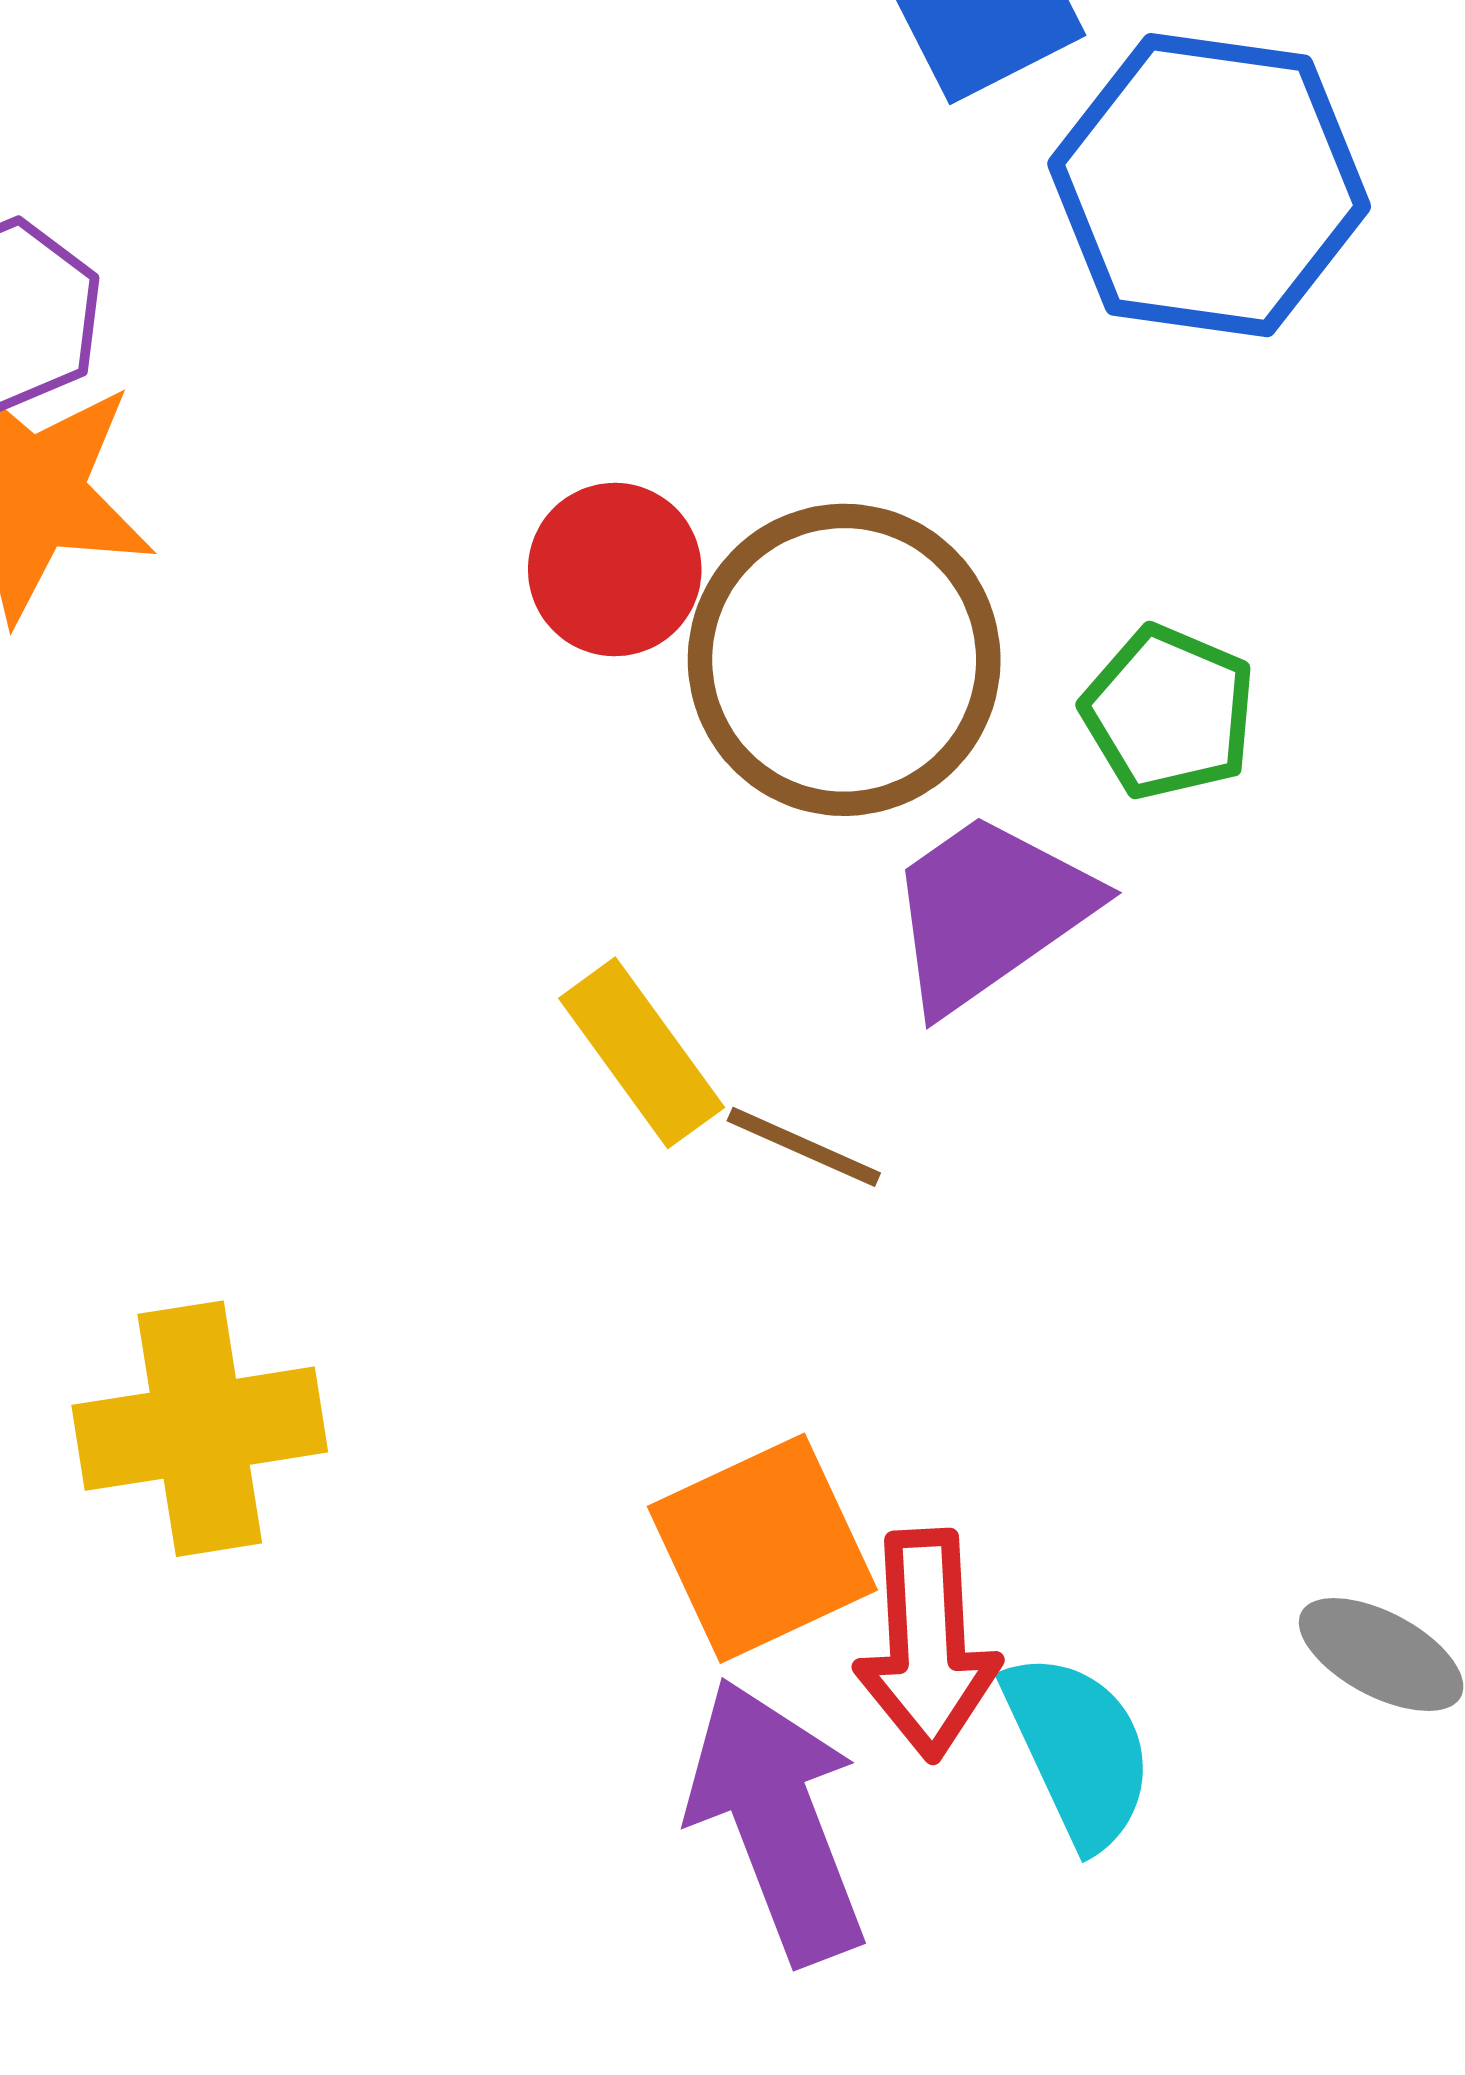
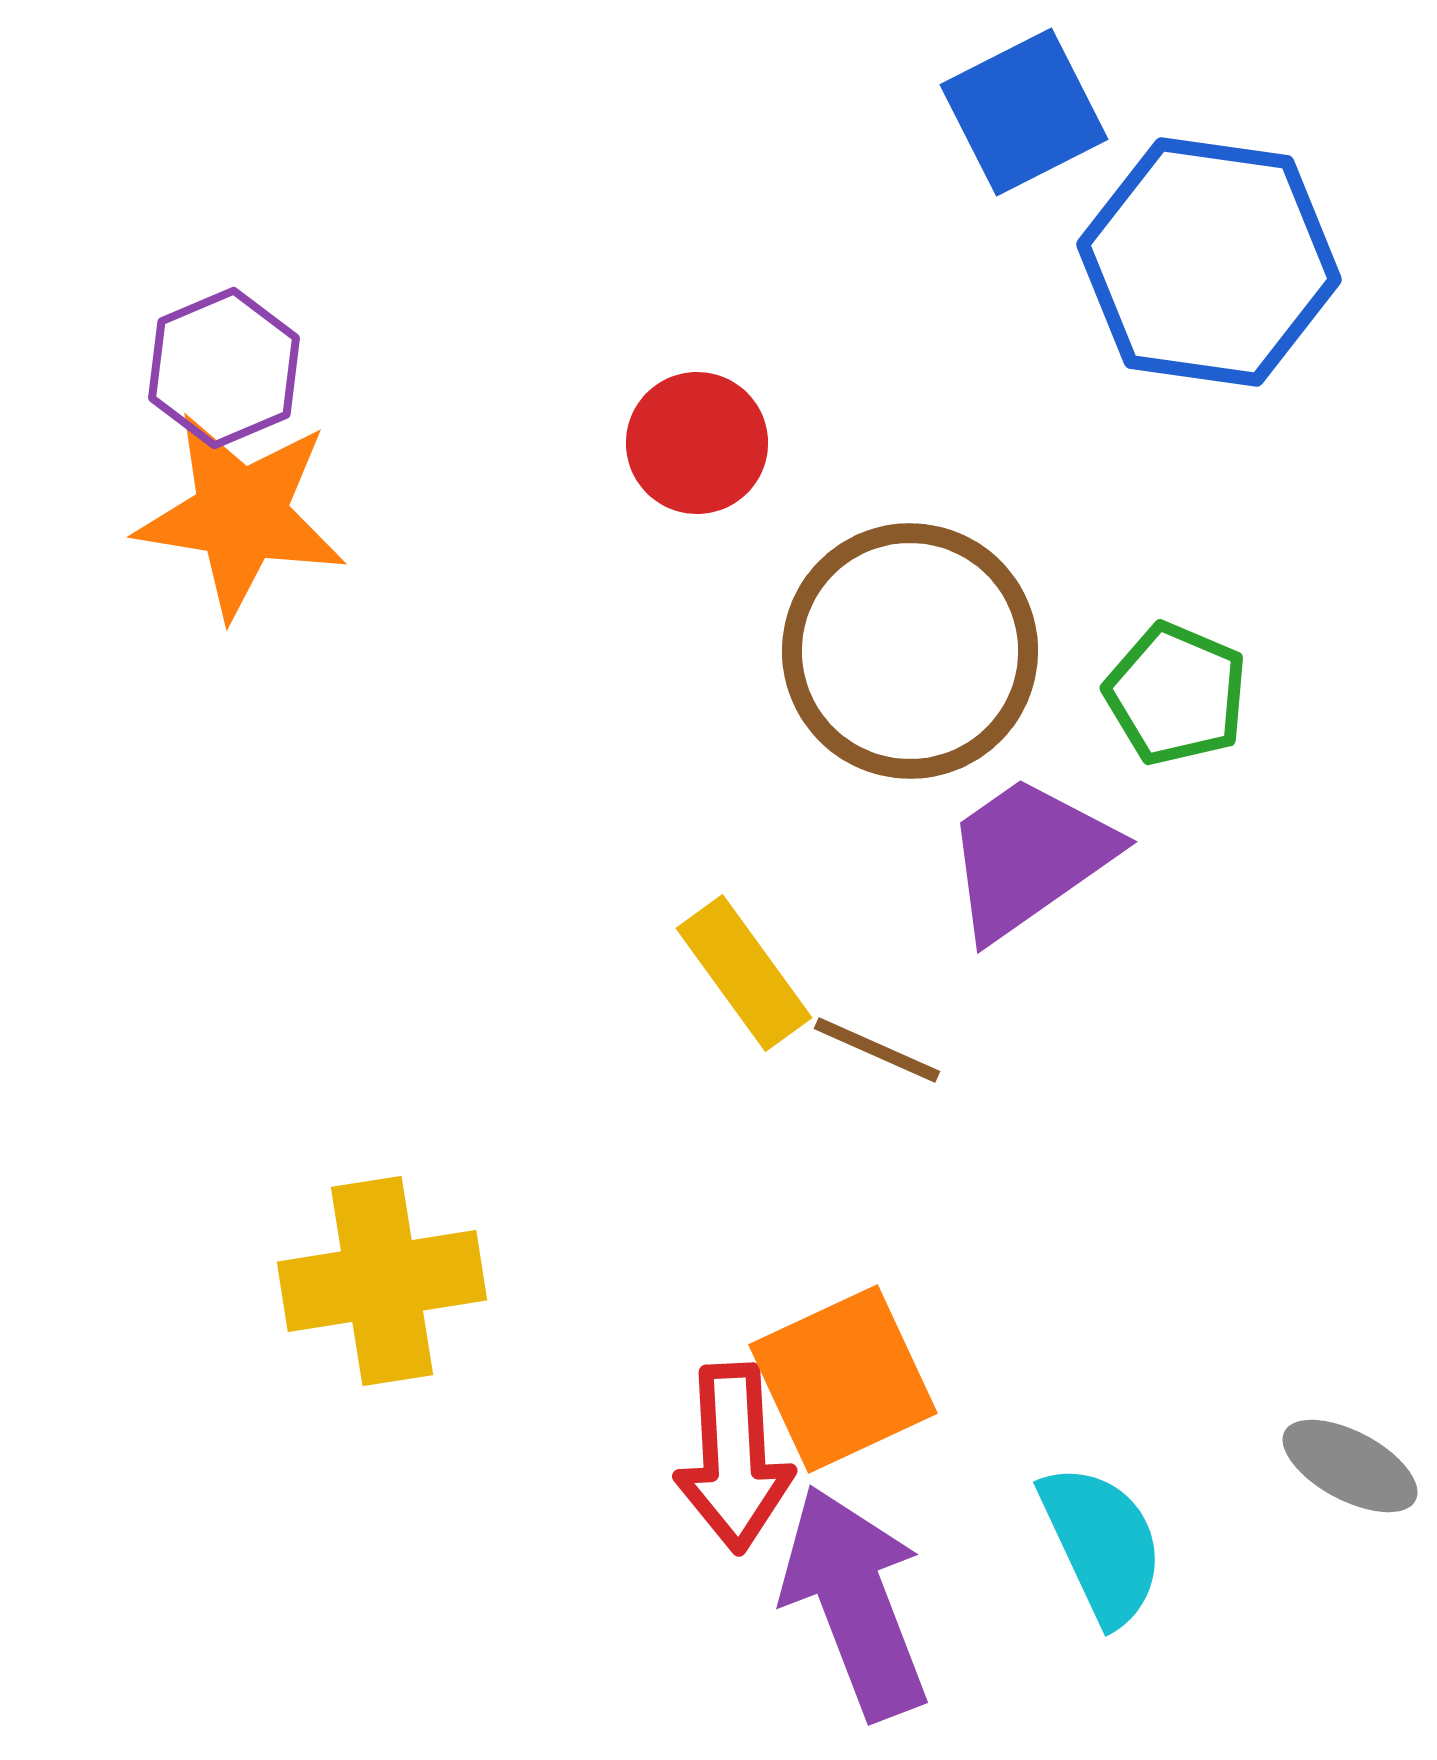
red circle: (615, 570) -> (697, 443), moved
red arrow: (927, 1645) -> (734, 1458), moved

